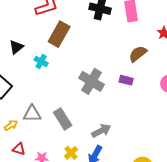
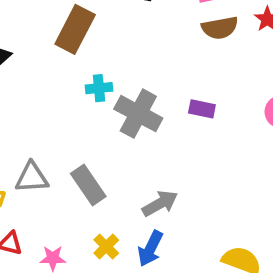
brown semicircle: (138, 54) -> (220, 28), moved, turned -150
cyan cross: (41, 61) -> (99, 88), moved, turned -32

